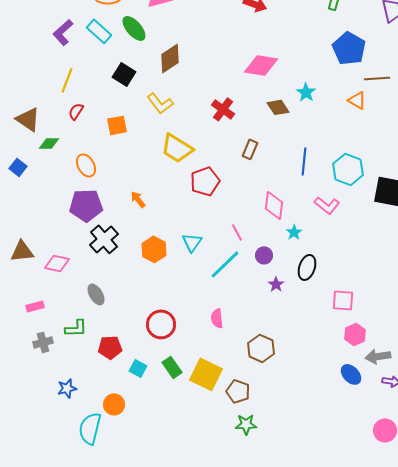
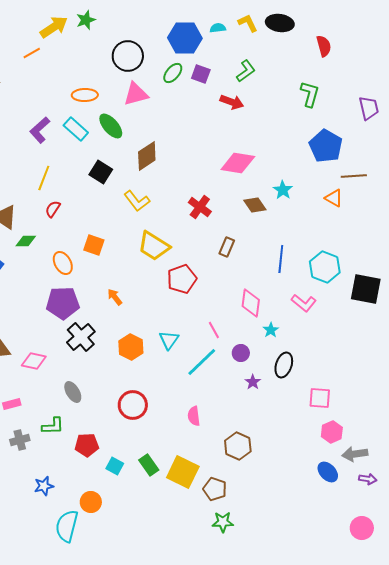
orange square: (117, 125) -> (94, 245), moved, turned 30
red circle: (161, 324) -> (133, 405), moved

